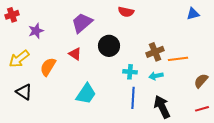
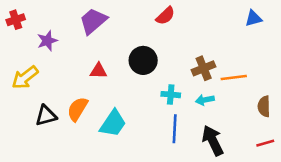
red semicircle: (126, 12) -> (165, 16), turned -56
purple trapezoid: (82, 23) -> (93, 21), moved
red triangle: (75, 54) -> (98, 71), turned -32
orange semicircle: (48, 67) -> (77, 109), moved
brown semicircle: (201, 81) -> (264, 106), turned -42
black triangle: (24, 92) -> (46, 116), moved, turned -48

